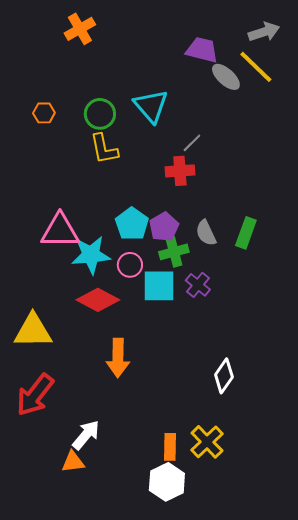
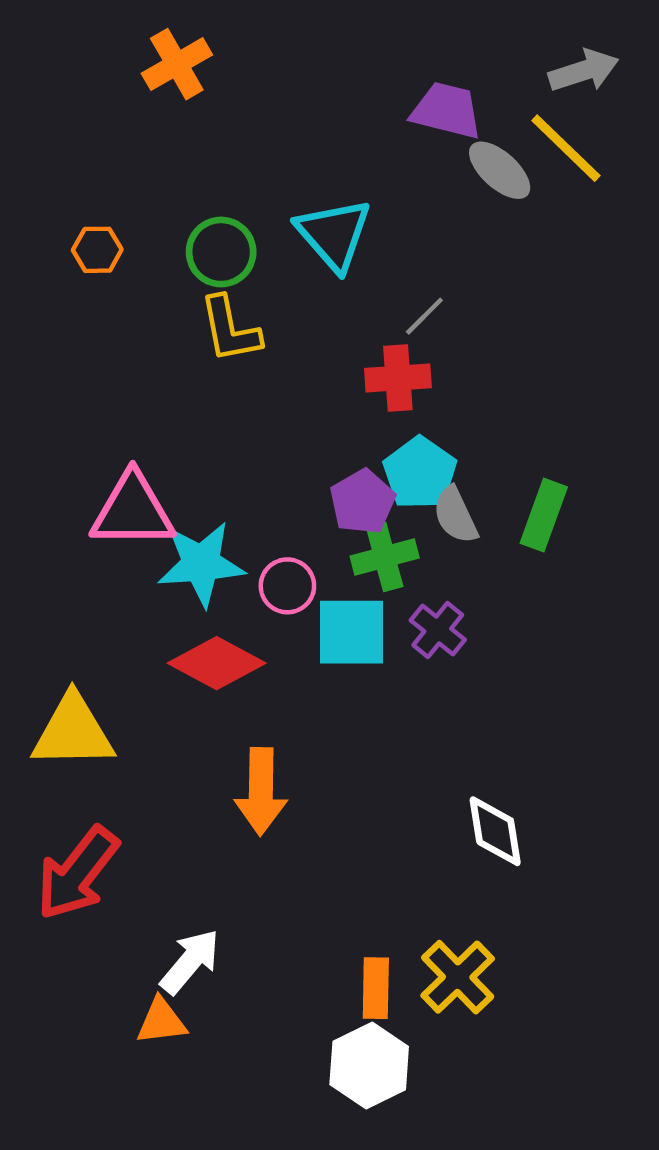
cyan pentagon: (132, 224) -> (420, 473), moved
white diamond: (224, 376) -> (495, 831), turned -44

